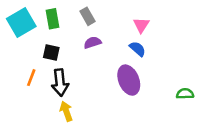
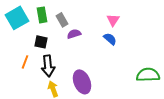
gray rectangle: (87, 16) -> (62, 20), moved
purple ellipse: (129, 80) -> (82, 82), moved
green semicircle: (185, 94) -> (148, 75), size x1.6

